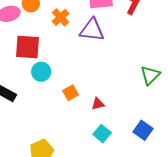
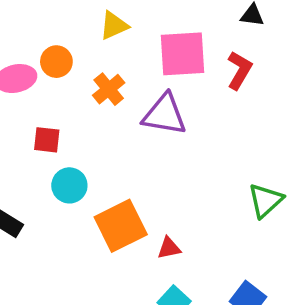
red square: (27, 47) -> (47, 140), size x0.6
orange square: (71, 93) -> (121, 226), size x1.8

